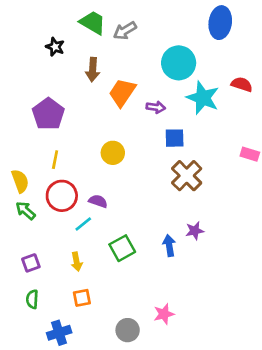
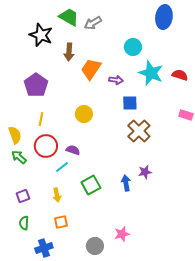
black star: (55, 47) -> (41, 35), size x1.6
cyan circle: (179, 63) -> (133, 47), size x0.7
red semicircle: (242, 84) -> (180, 75), moved

